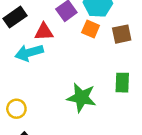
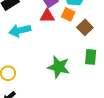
red triangle: (44, 32) -> (47, 16), moved
brown square: (122, 34) -> (85, 27), moved, turned -35

